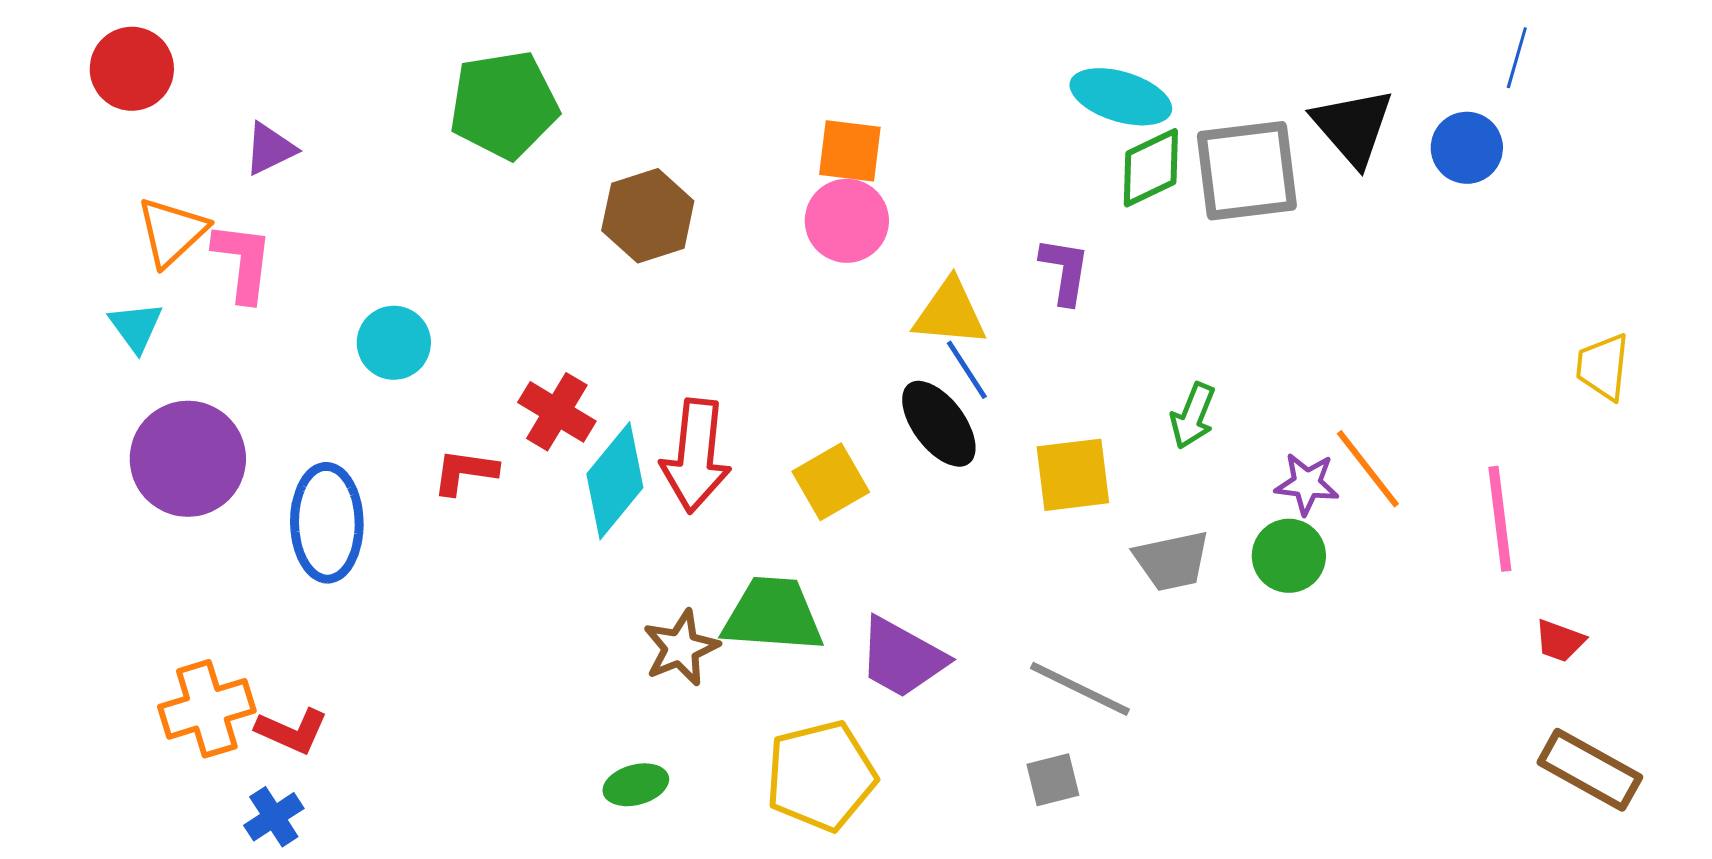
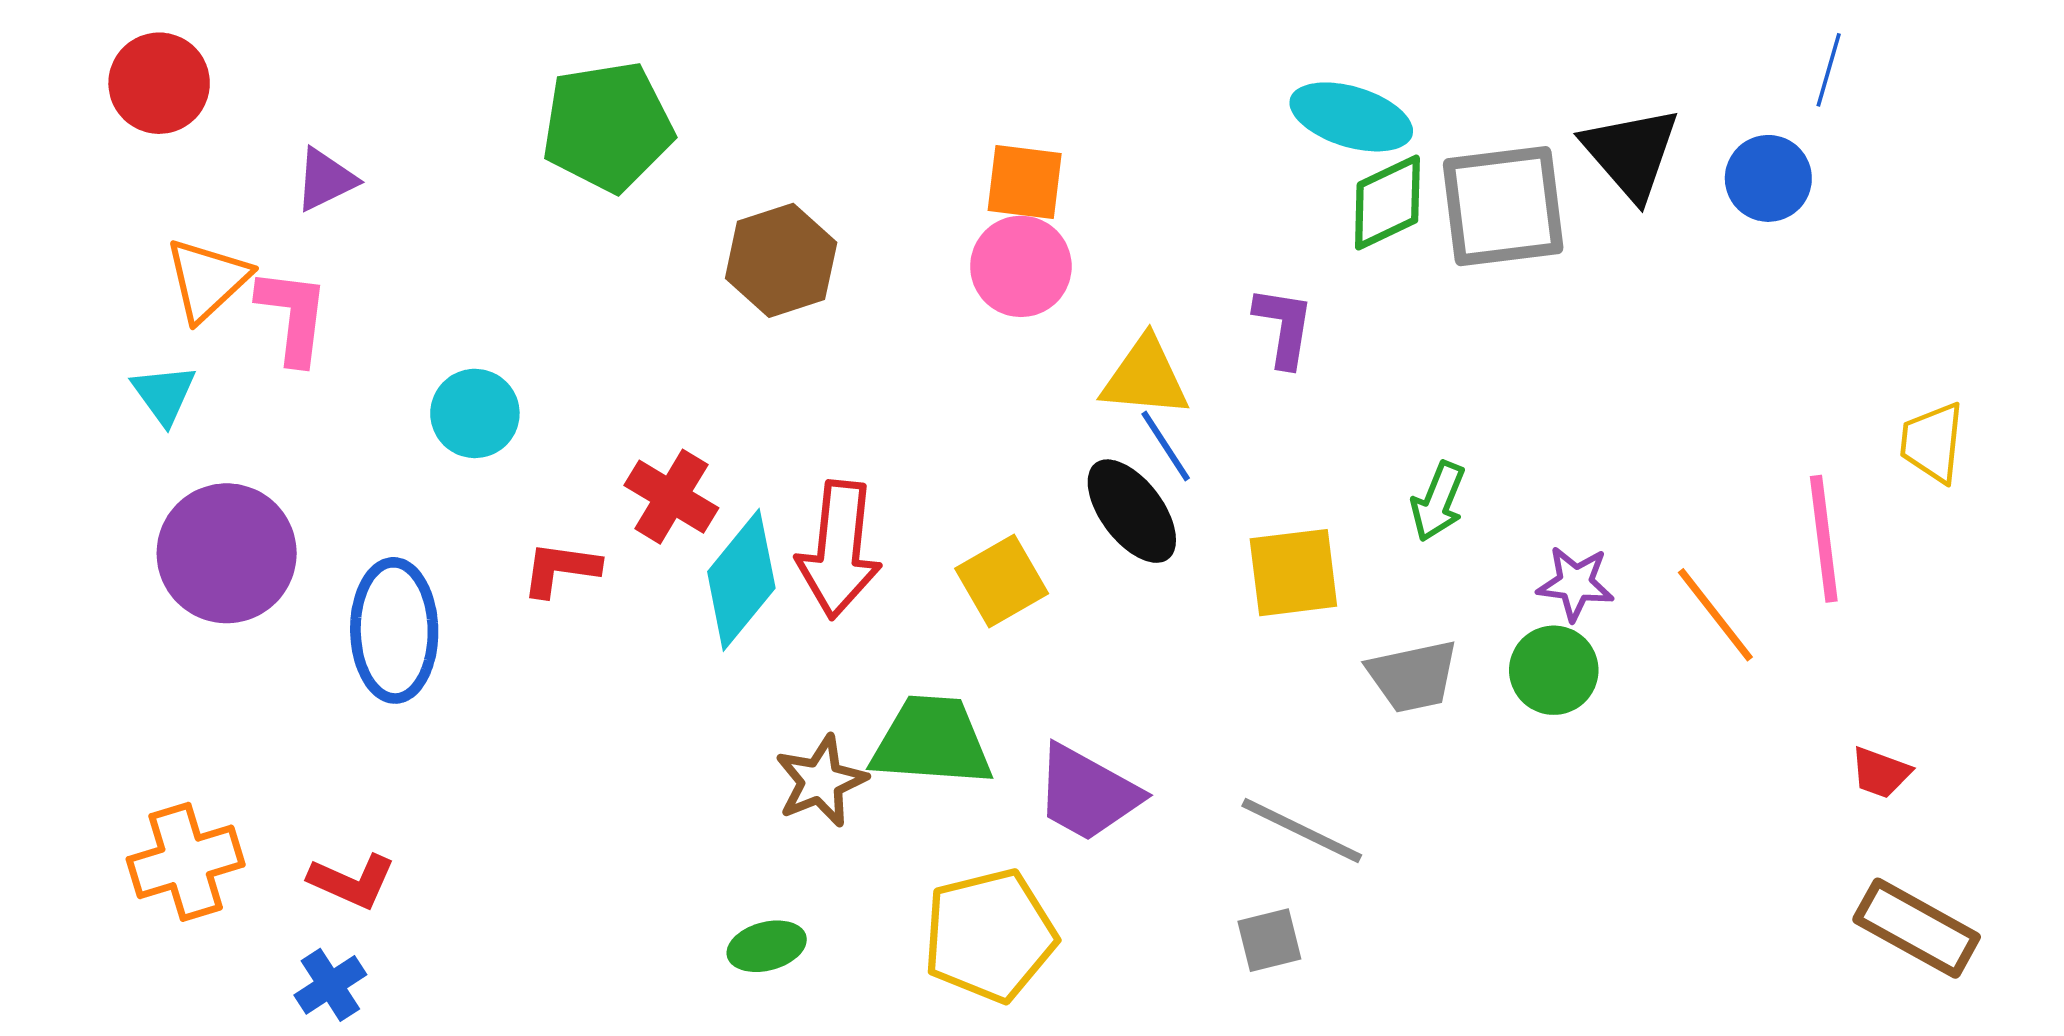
orange line: (1368, 469) -> (1715, 615), moved
pink line: (1500, 519) -> (1824, 539), moved
orange cross: (207, 709) -> (186, 862), moved

